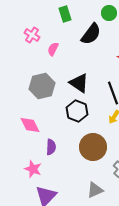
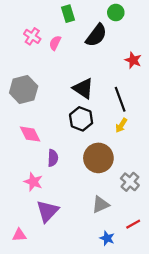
pink semicircle: (53, 49) -> (55, 43), moved
gray hexagon: (42, 86) -> (24, 90), moved

